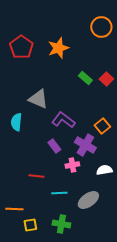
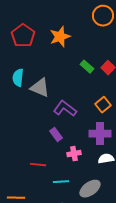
cyan semicircle: (16, 122) -> (18, 78), moved
orange square: (102, 126) -> (103, 105), moved
purple cross: (85, 145) -> (100, 134), moved, turned -30

